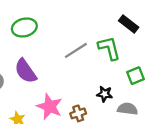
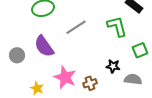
gray line: (76, 50) -> (76, 27), moved

